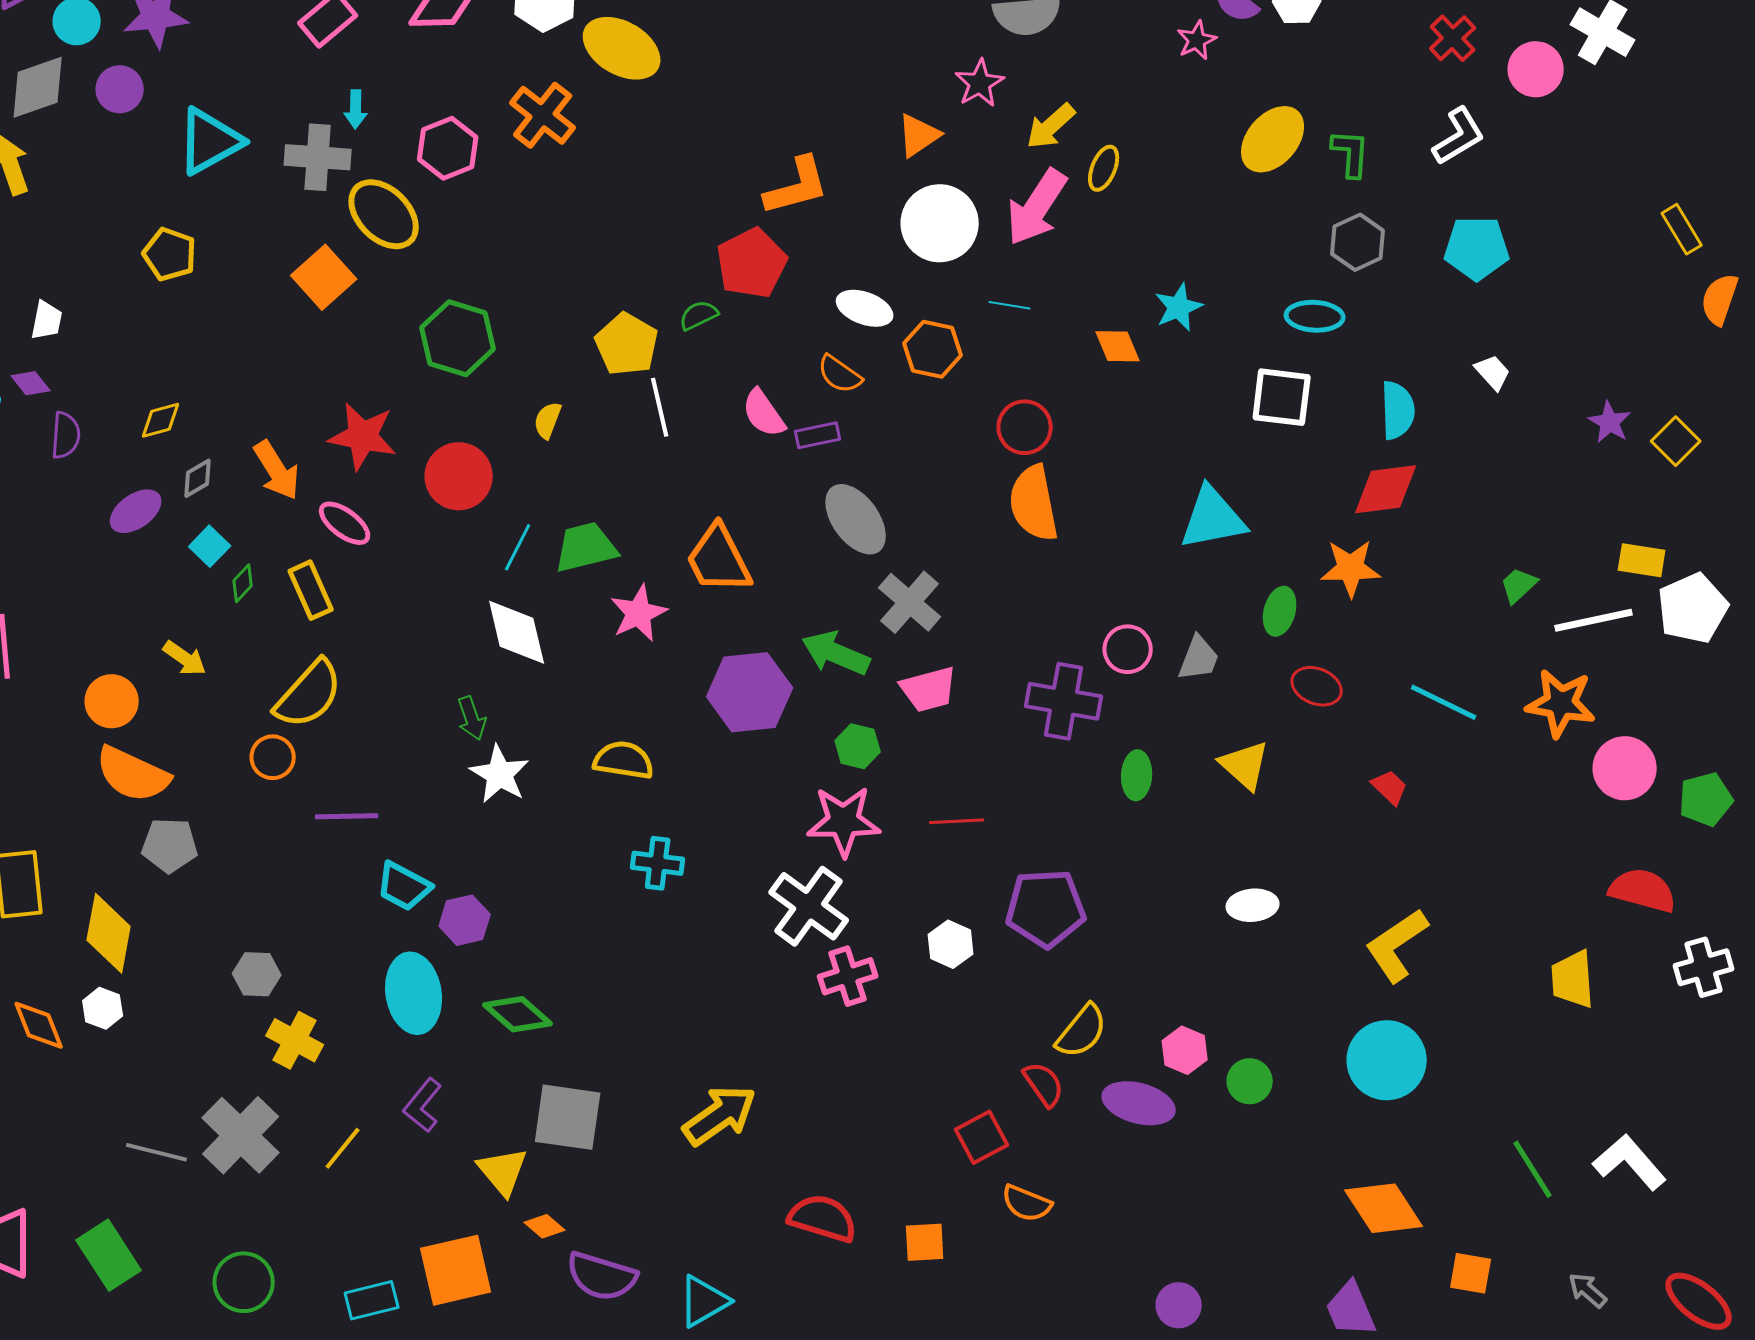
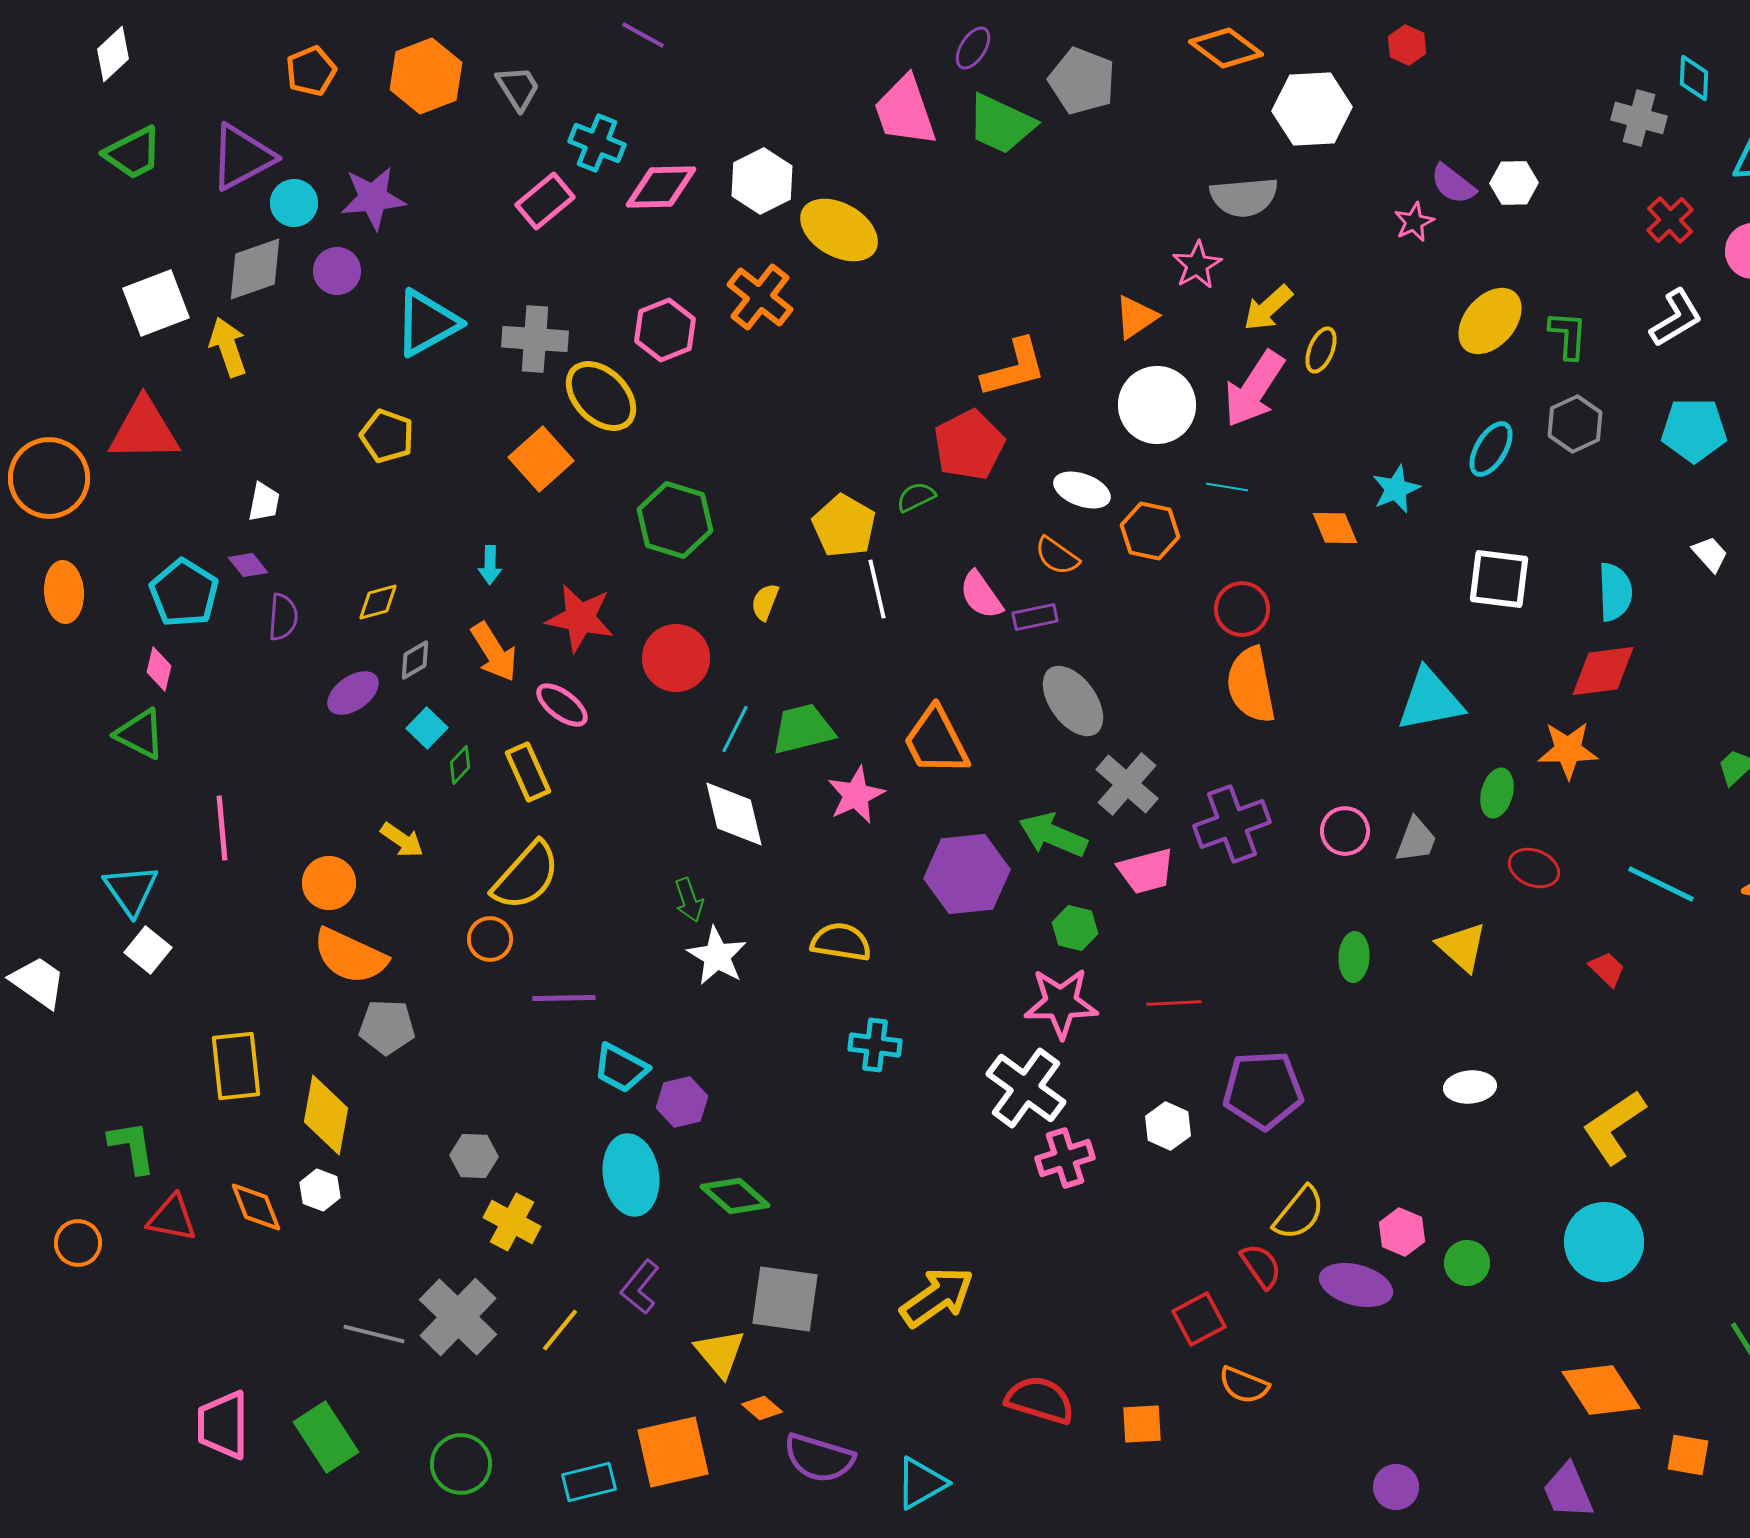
cyan arrow: (356, 109) -> (490, 565), moved
cyan ellipse: (1315, 316) -> (1491, 449), moved, turned -62
purple cross: (1064, 701) -> (1232, 824), moved, turned -30

